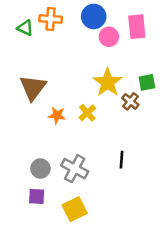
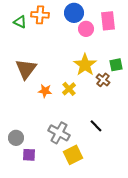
black line: (122, 160) -> (96, 126), turned -48
gray circle: (40, 169) -> (16, 138), moved
yellow square: (75, 209) -> (73, 155), moved

